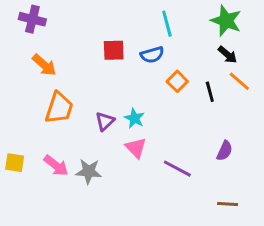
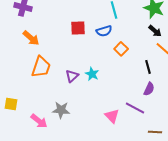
black line: (210, 92) -> (148, 67), moved
pink triangle: (136, 148) -> (112, 116), moved
purple semicircle: (225, 151) -> (149, 89), moved
pink arrow: (56, 166) -> (39, 121), moved
purple line: (177, 169) -> (135, 108), moved

